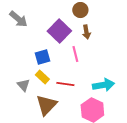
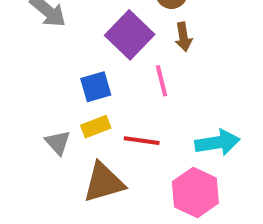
yellow rectangle: (42, 77) -> (96, 127), turned -64
brown triangle: (46, 105) -> (104, 182), turned 30

